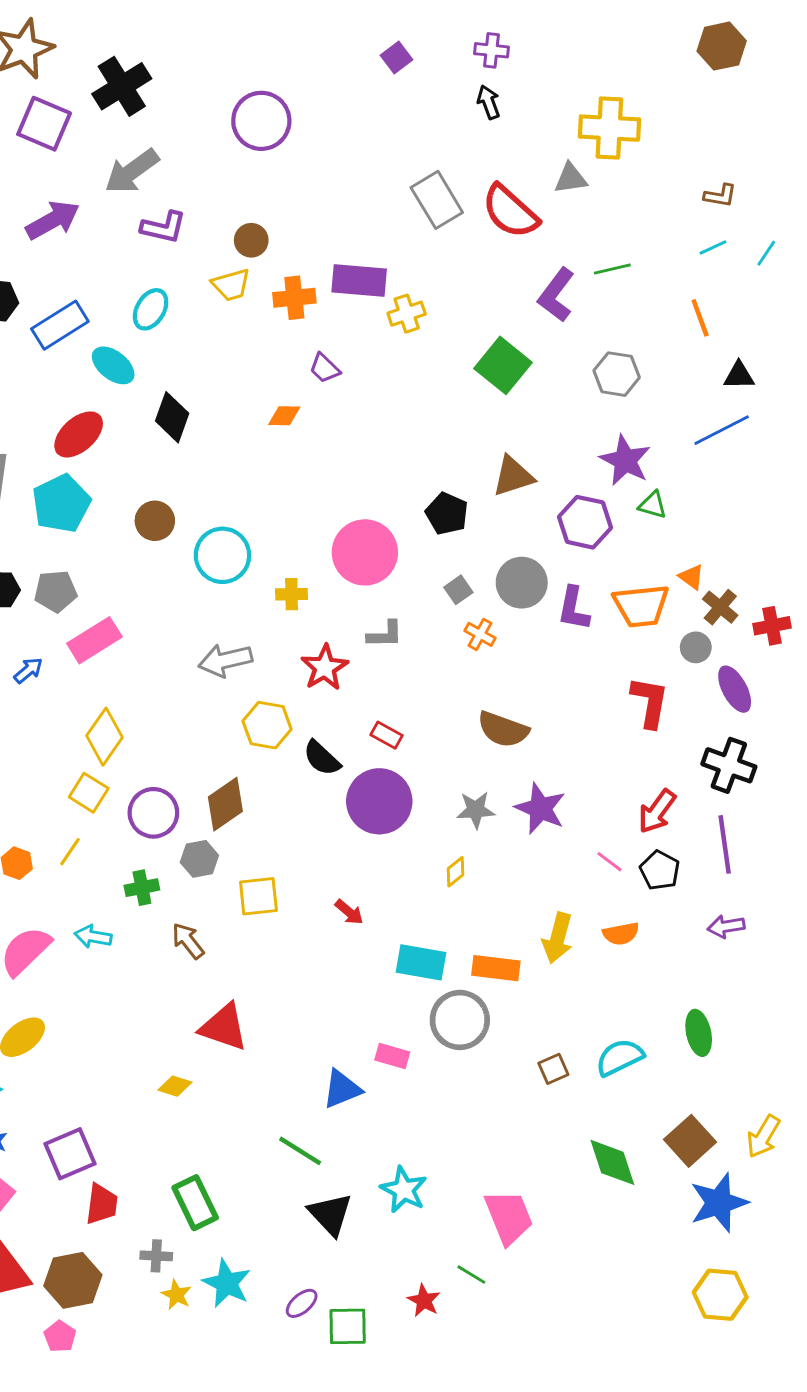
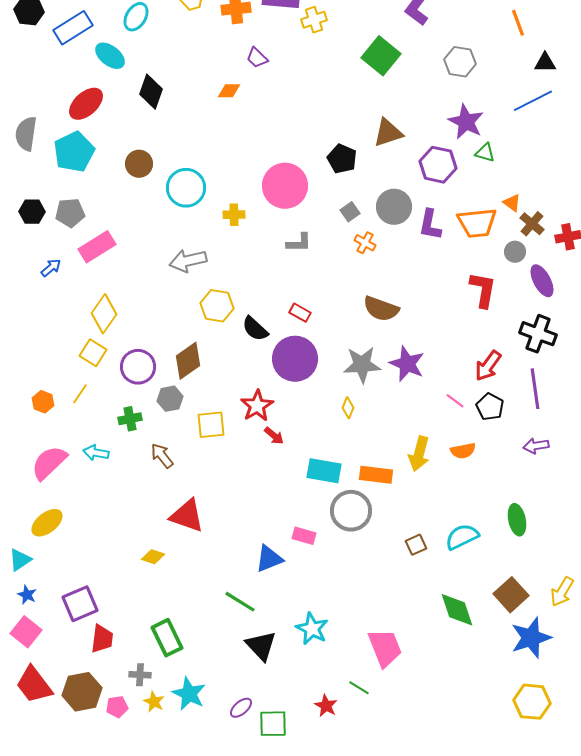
red star: (325, 668) -> (257, 406), moved
gray star: (476, 810) -> (362, 365), size x1.4
yellow diamond: (456, 872) -> (348, 408), turned -30
pink pentagon: (60, 1336) -> (117, 707), moved, turned 30

